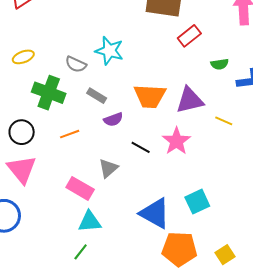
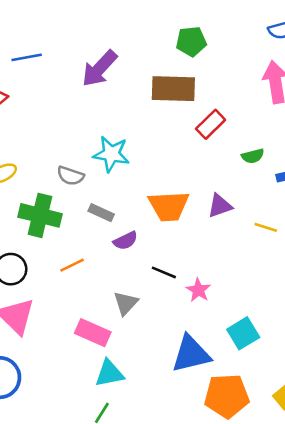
purple triangle: (190, 100) -> (220, 206), size x0.7
pink star: (176, 141) -> (198, 290), moved, size x0.7
blue triangle: (155, 213) -> (191, 354), turned -36

